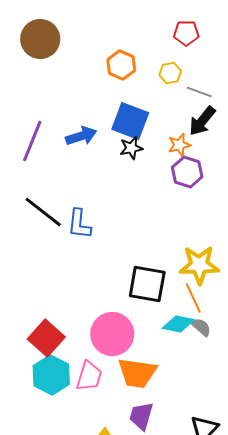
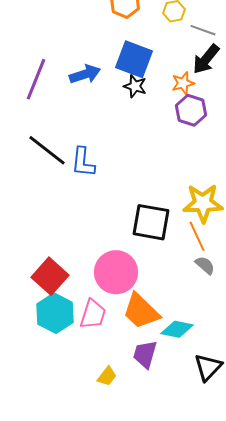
black star: (131, 148) -> (135, 86), turned 30
cyan diamond: (178, 324) -> (177, 329), moved
orange trapezoid: (137, 373) -> (141, 311), turned 36

